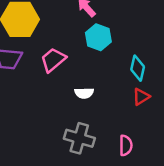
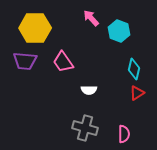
cyan hexagon: (98, 37) -> (119, 31), moved
pink trapezoid: (53, 60) -> (63, 62), turned -85

